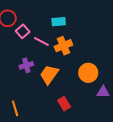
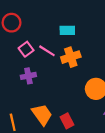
pink square: (23, 31) -> (26, 49), moved
orange trapezoid: (49, 75) -> (42, 115), moved, turned 105

